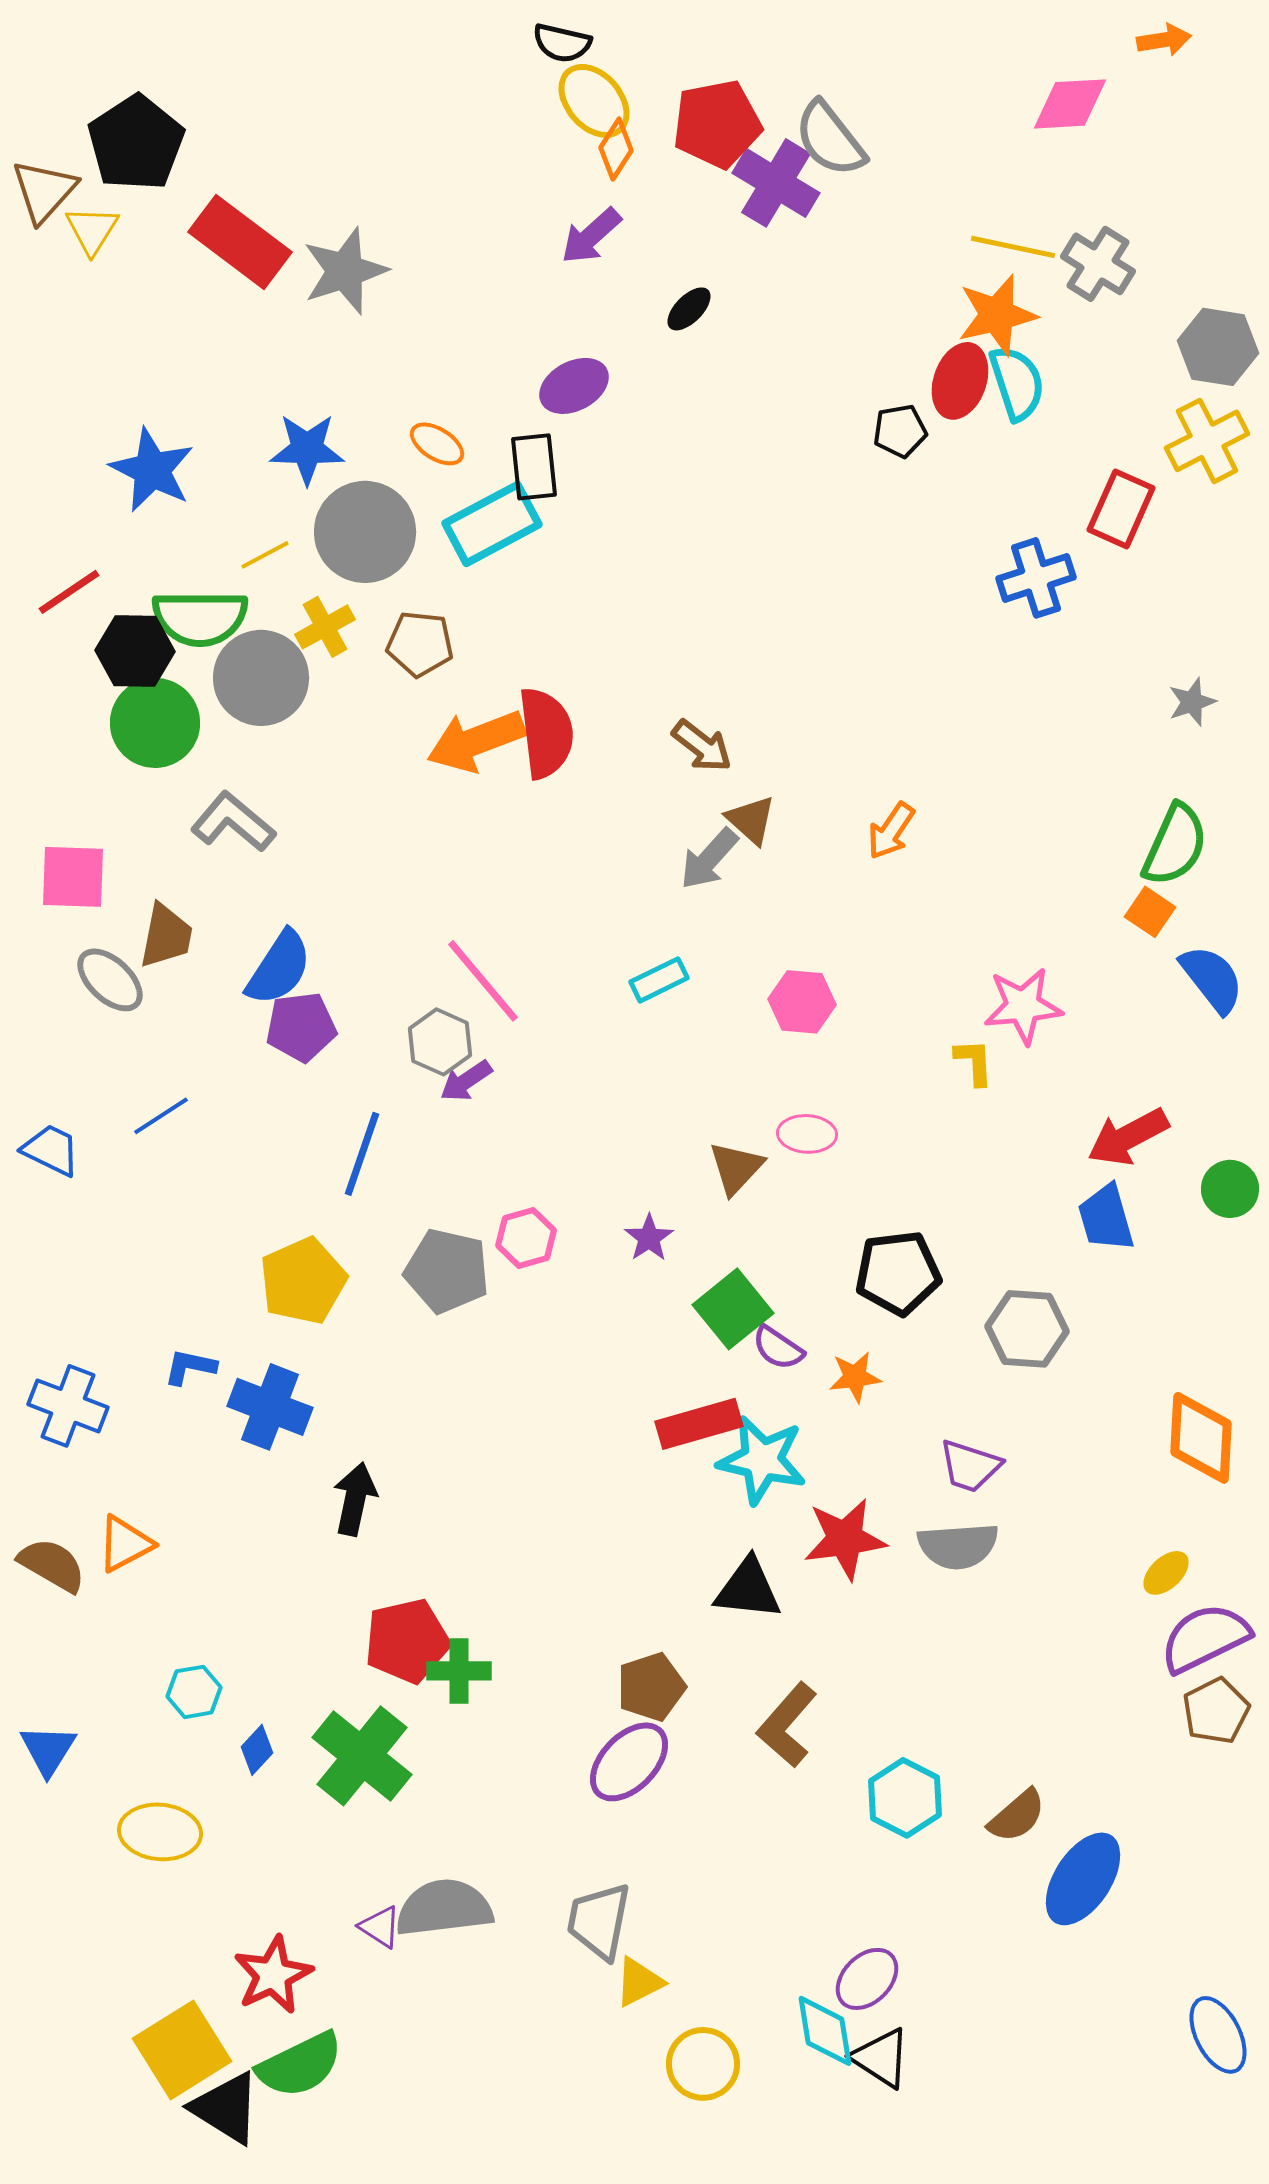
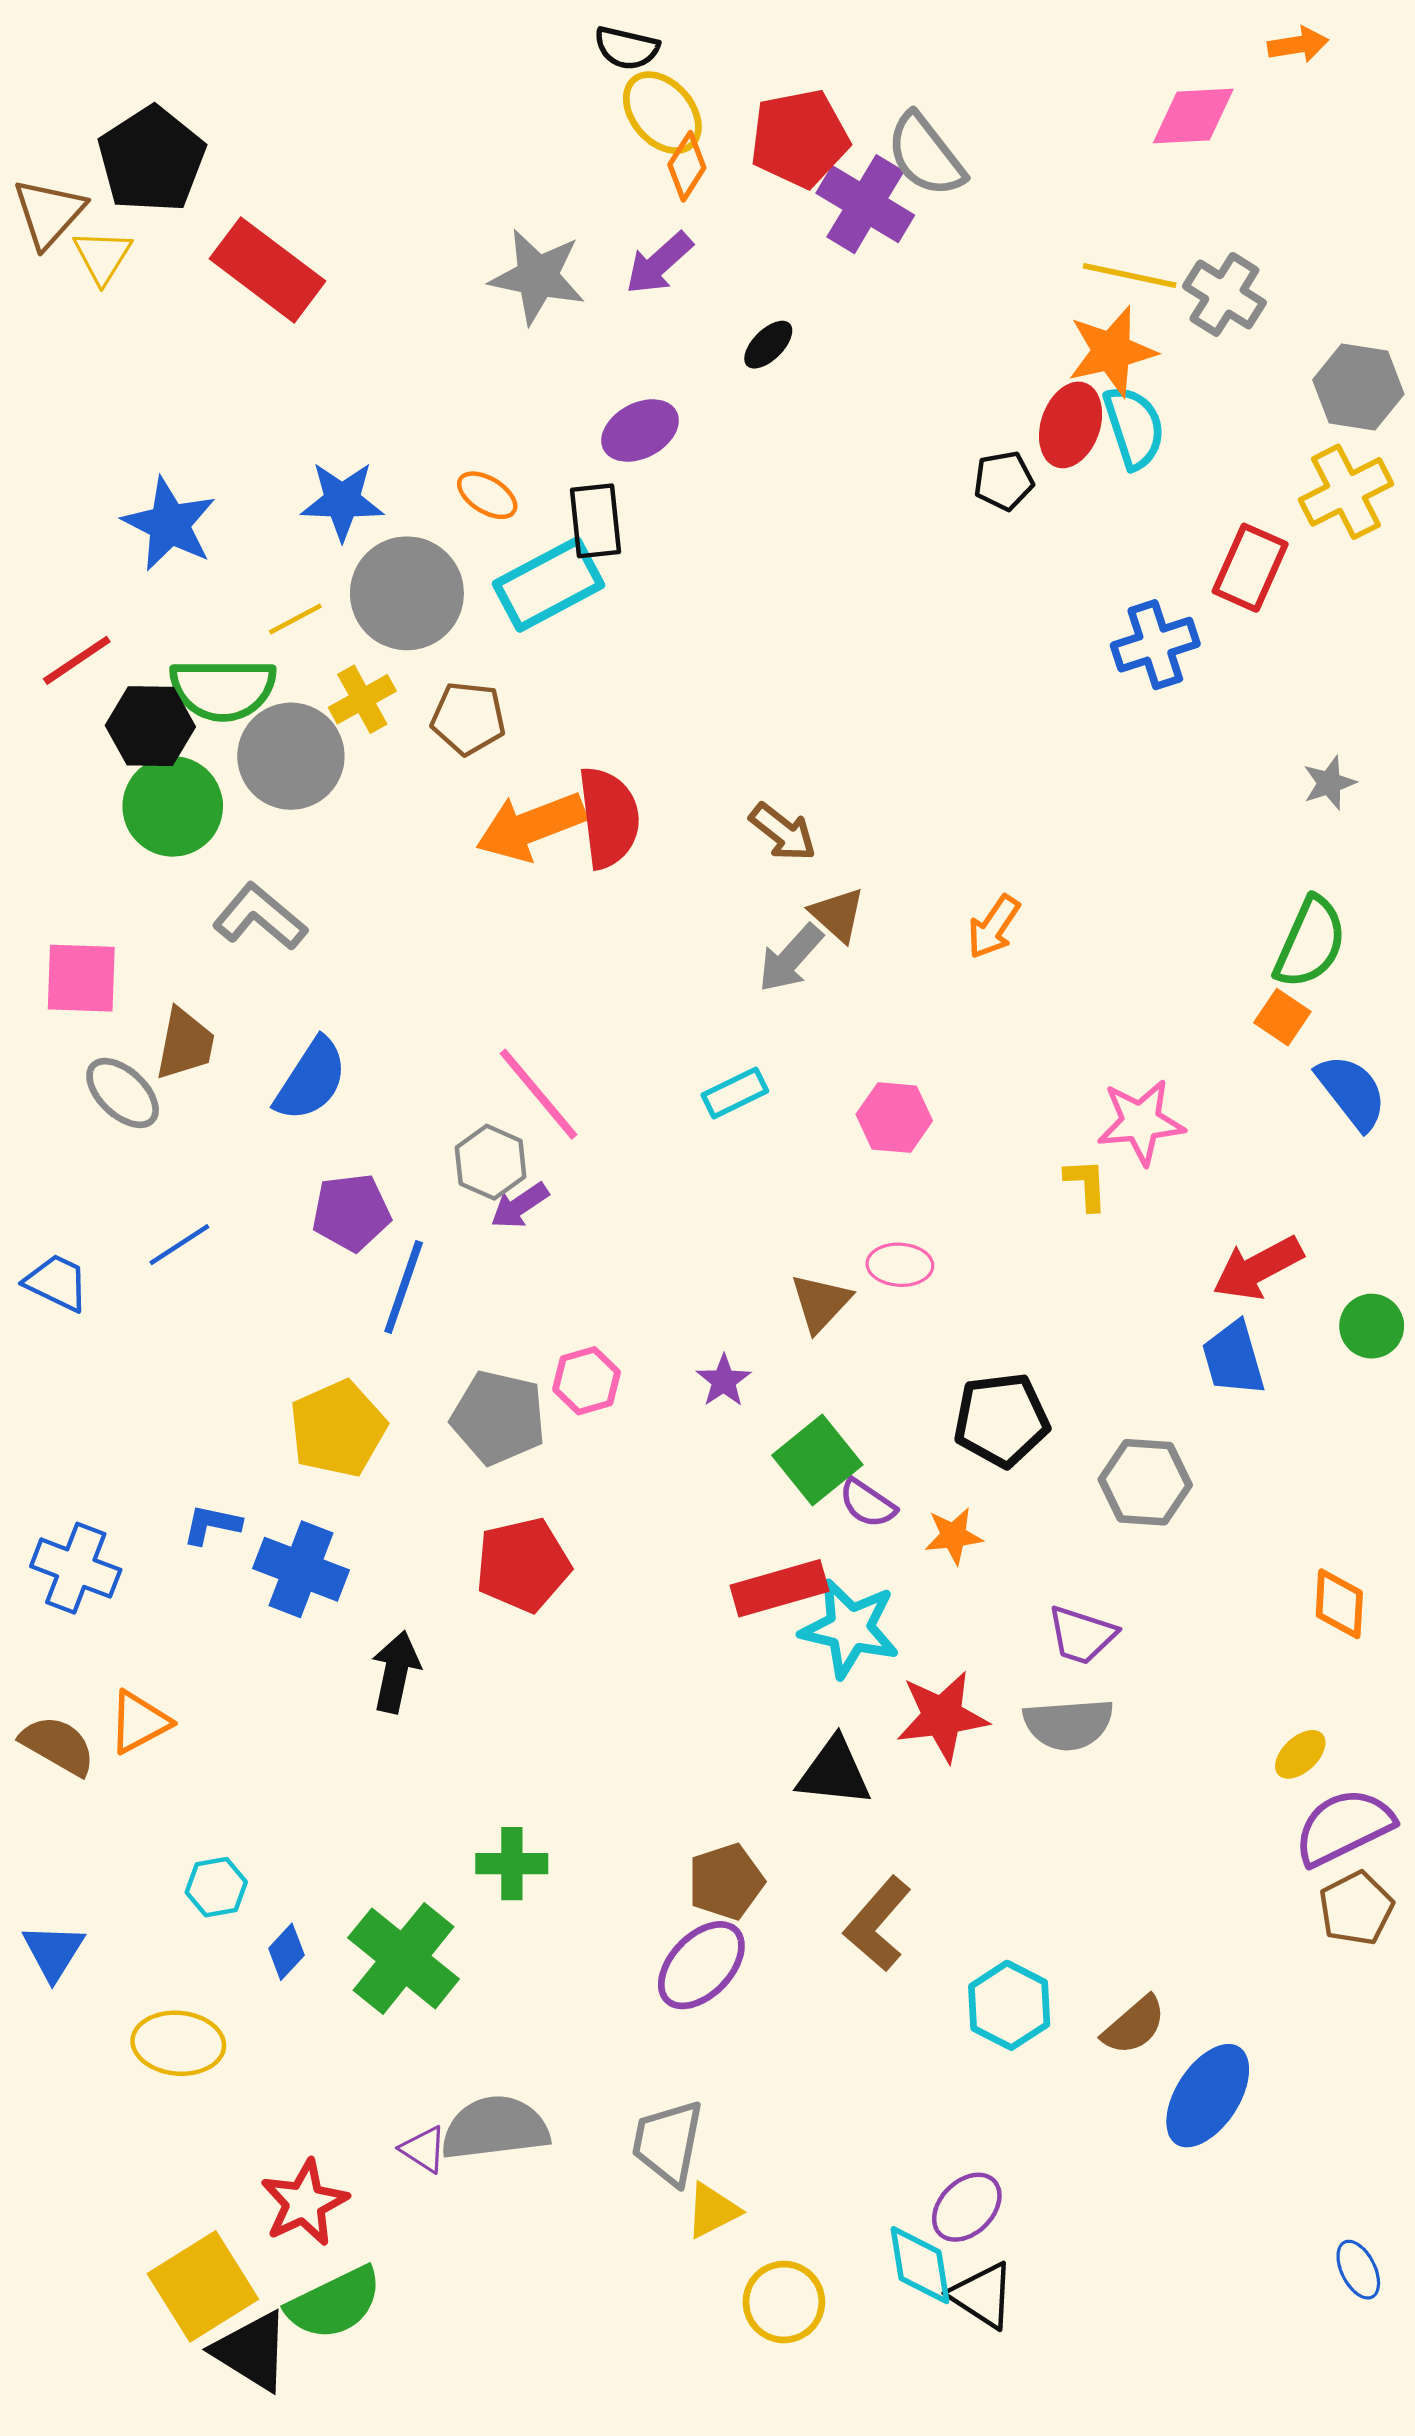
gray star: (345, 271) -> (537, 277), moved, turned 30
purple pentagon: (301, 1027) -> (351, 1212), moved
orange diamond: (1201, 1438) -> (1339, 1604), size x0.7
red pentagon: (407, 1641) -> (523, 1565), moved
blue ellipse: (1218, 2035) -> (1358, 2270), size x0.7

